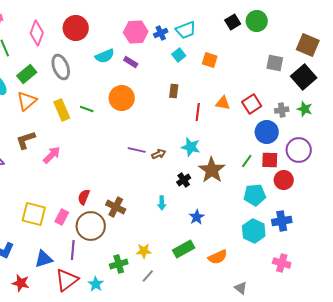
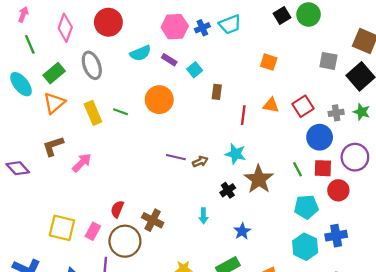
cyan square: (179, 55) -> (195, 70), moved
orange square: (210, 60) -> (269, 62), moved
green line: (247, 161) -> (297, 169), turned -64

